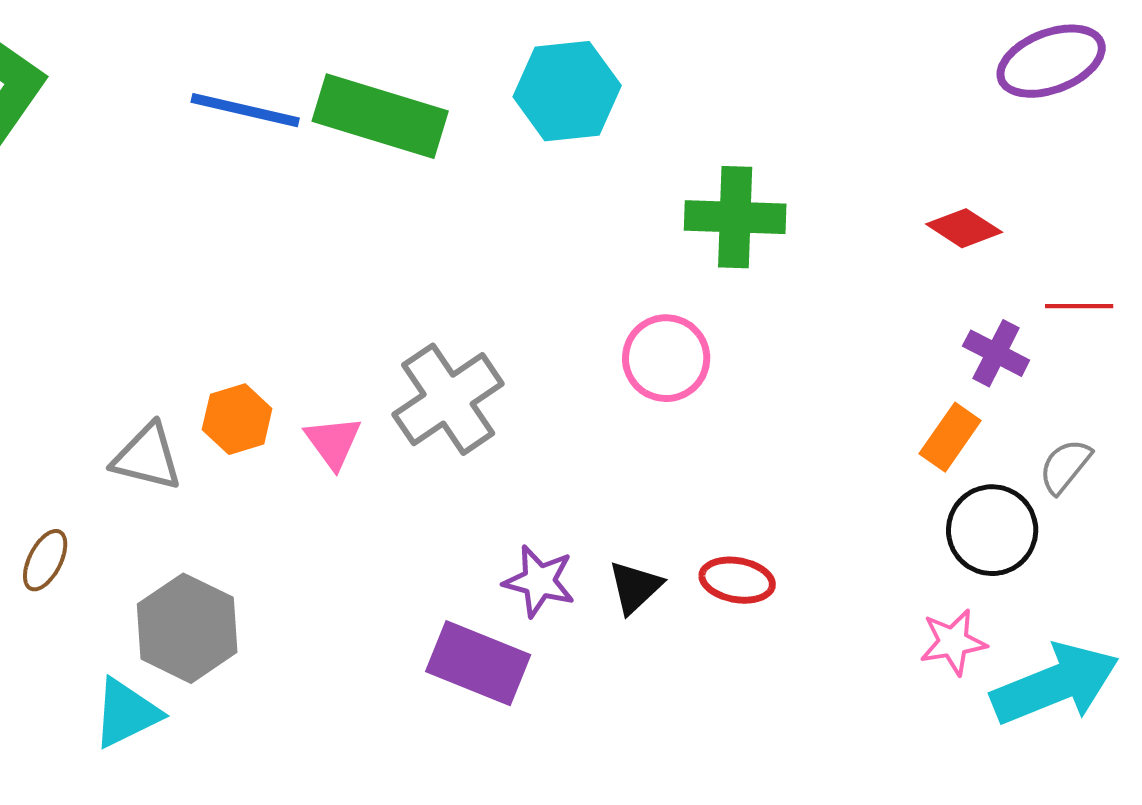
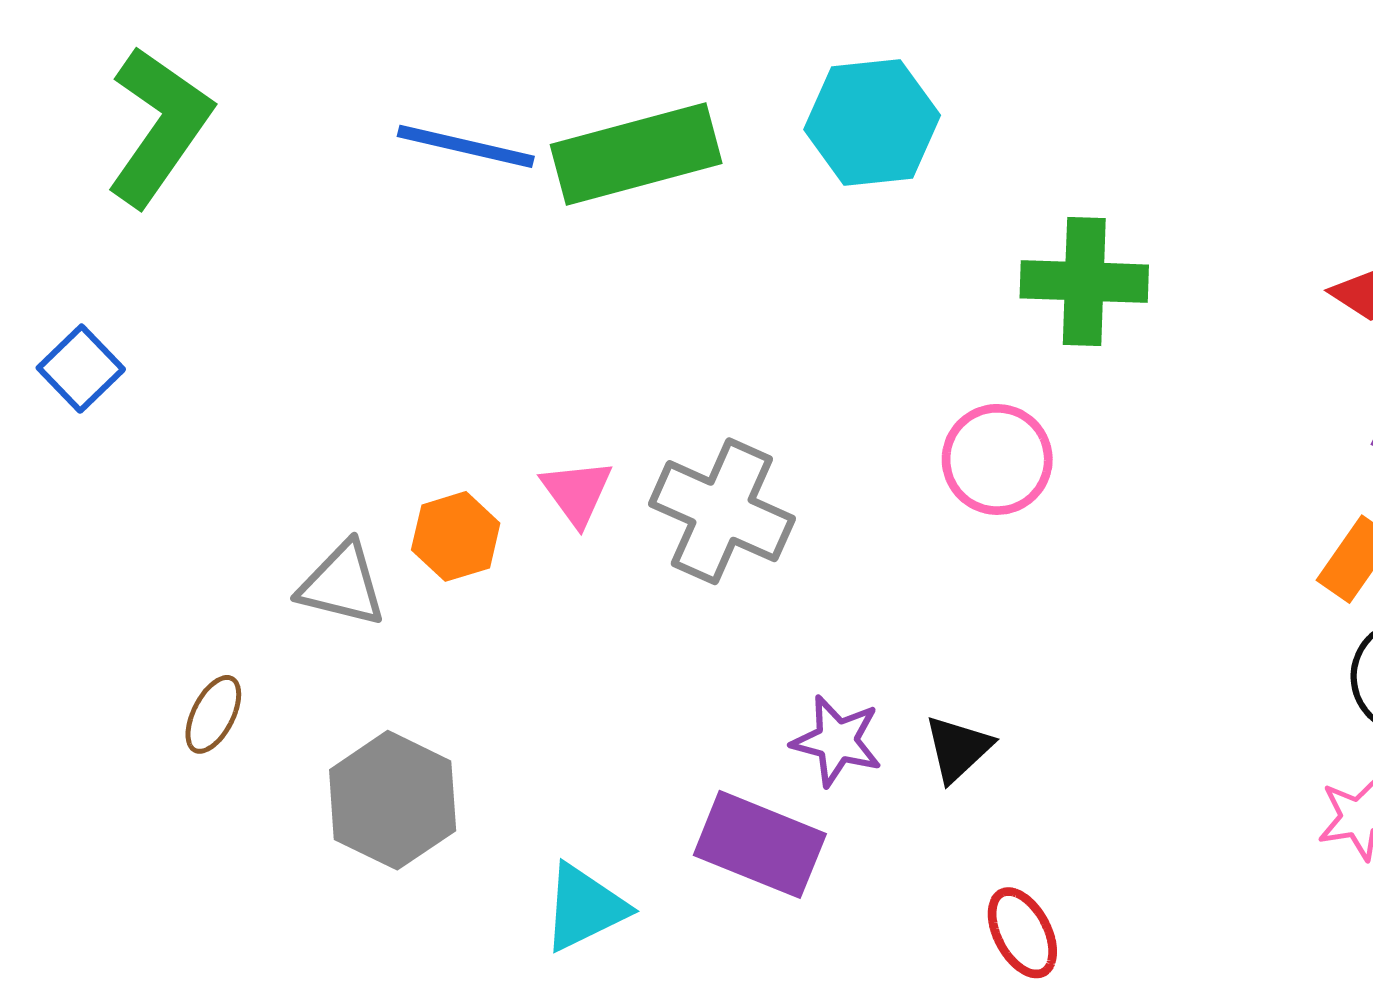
green rectangle: (380, 116) -> (636, 154), turned -32
gray cross: (448, 399) -> (722, 511), turned -32
pink triangle: (333, 442) -> (577, 492), moved
red ellipse: (737, 580) -> (1022, 933), moved, turned 52
cyan triangle: (126, 713) -> (584, 908), moved

